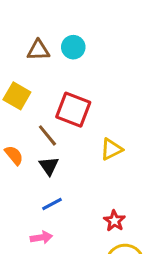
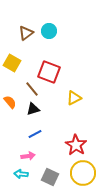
brown triangle: (38, 50) -> (26, 33), turned -35
black triangle: (49, 166) -> (33, 109), turned 48
red star: (114, 221) -> (76, 145), size x1.5

